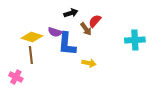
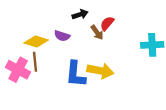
blue L-shape: (67, 44) -> (76, 74), moved
yellow arrow: (89, 63) -> (100, 71), size x1.6
pink cross: (16, 77) -> (18, 70), moved, size x1.5

